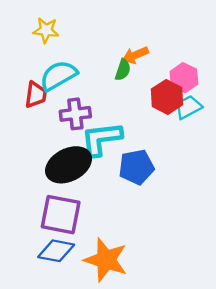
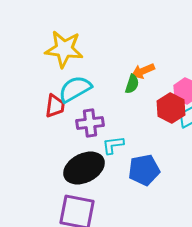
yellow star: (46, 30) -> (64, 49), size x1.6
cyan L-shape: (101, 139) -> (113, 145), size x0.6

